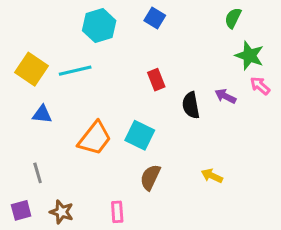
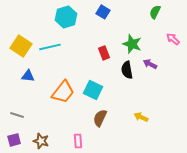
green star: (249, 56) -> (132, 44), moved
pink arrow: (260, 86) -> (173, 39), moved
gray line: (38, 173) -> (17, 115), moved, turned -56

